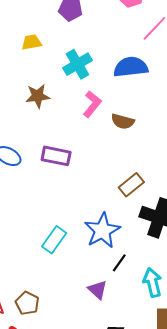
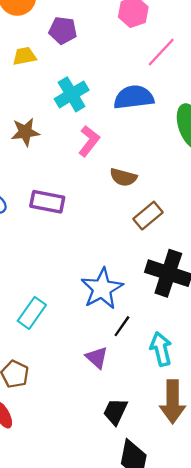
yellow trapezoid: (31, 42) -> (24, 56), moved
brown semicircle: (123, 121) -> (123, 177), moved
brown rectangle: (131, 185) -> (148, 216), moved
cyan rectangle: (54, 240) -> (32, 313), moved

